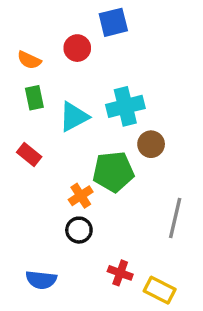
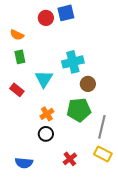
red circle: (77, 48) -> (46, 18), moved
cyan triangle: (74, 117) -> (44, 79), moved, turned -30
green pentagon: (113, 172) -> (79, 110), moved
red cross: (120, 273) -> (70, 159), turned 32
yellow rectangle: (160, 290) -> (103, 154), moved

